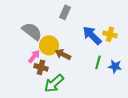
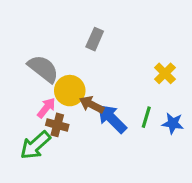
yellow cross: (110, 34) -> (165, 73), turned 32
blue arrow: (92, 35) -> (112, 119), moved
green arrow: (54, 83) -> (35, 145), moved

